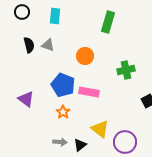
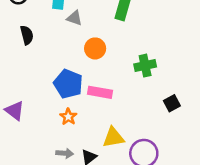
gray triangle: (48, 45) -> (74, 18), moved
purple triangle: (26, 99) -> (15, 111), moved
yellow triangle: (100, 129) -> (113, 137), turned -48

